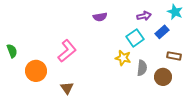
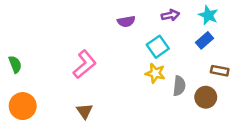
cyan star: (175, 12) -> (208, 15), moved
purple arrow: (144, 16) -> (170, 15), moved
cyan square: (135, 38) -> (158, 47), moved
orange circle: (36, 71) -> (23, 106), moved

